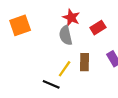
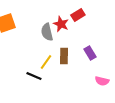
red star: (71, 18) -> (61, 24), moved
red rectangle: (98, 28) -> (78, 15), moved

